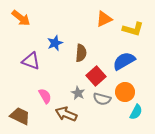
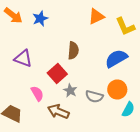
yellow L-shape: (133, 29) -> (125, 26), turned 50
blue star: (55, 43) -> (40, 18), moved
red square: (96, 76) -> (57, 74), moved

